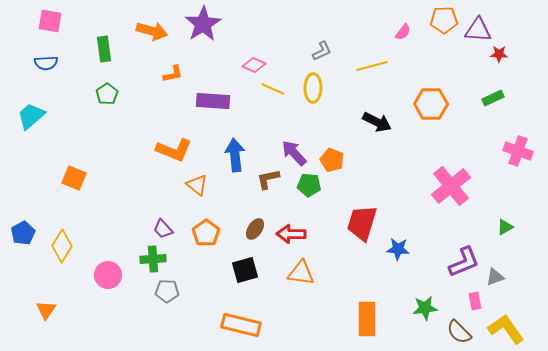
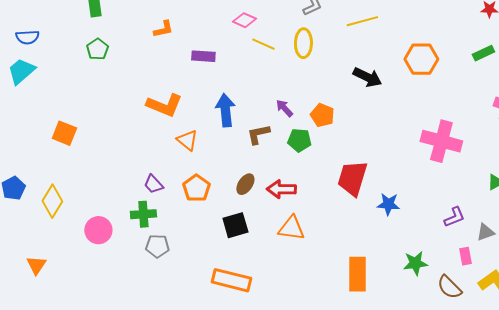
blue semicircle: (46, 63) -> (27, 37), moved
purple rectangle: (213, 101) -> (203, 56), size x0.7
purple arrow: (294, 153) -> (284, 108), size x0.7
pink cross: (451, 186) -> (441, 141), turned -36
purple L-shape: (464, 262) -> (454, 217), size x0.7

